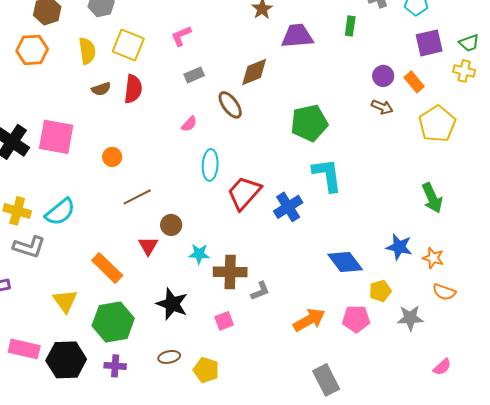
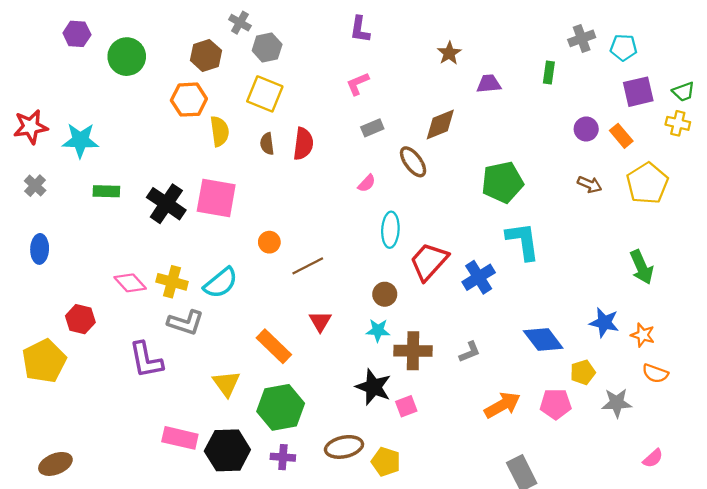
purple trapezoid: (297, 36) -> (489, 84), size x0.7
yellow square: (128, 45) -> (265, 94), moved
yellow semicircle: (87, 51) -> (220, 131), moved
brown semicircle: (101, 89) -> (267, 144), turned 102
brown arrow: (382, 107) -> (590, 184), moved
orange circle: (112, 157) -> (269, 242), moved
brown circle: (171, 225) -> (385, 294), moved
gray L-shape: (260, 291) -> (470, 352), moved
black star: (172, 304) -> (373, 387), moved
brown ellipse: (169, 357) -> (344, 447), size x1.5

